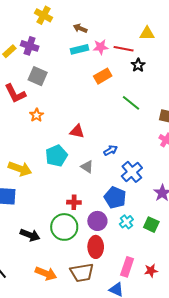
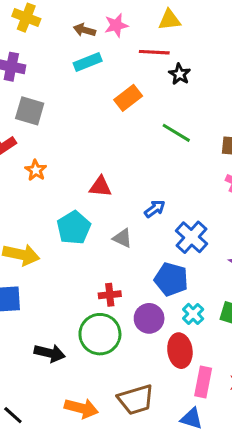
yellow triangle: (147, 33) -> (169, 20), moved
pink star: (101, 47) -> (116, 25), moved
red ellipse: (96, 247) -> (180, 351), moved

